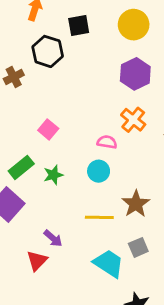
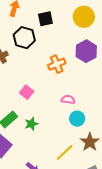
orange cross: (133, 120) -> (57, 64), moved, turned 30
cyan circle: (99, 171) -> (77, 119), moved
yellow line: (99, 217) -> (65, 152), turned -42

